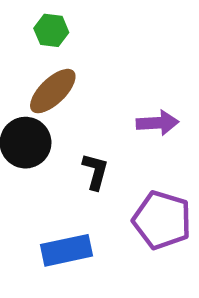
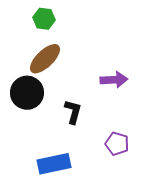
purple pentagon: (162, 220) -> (117, 144), size x0.6

